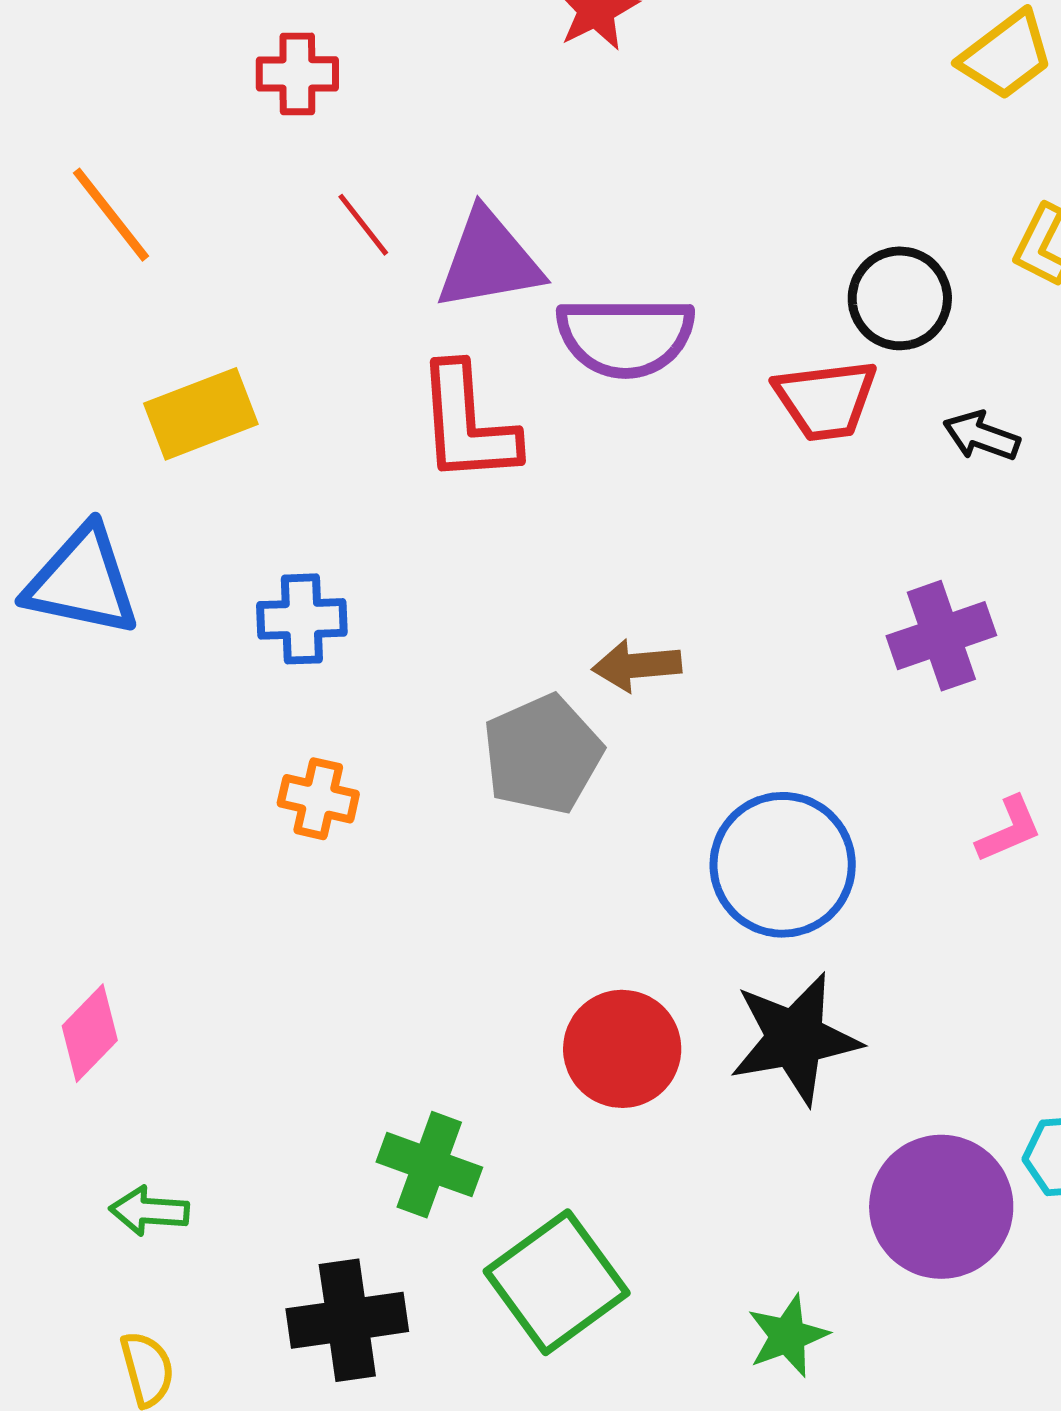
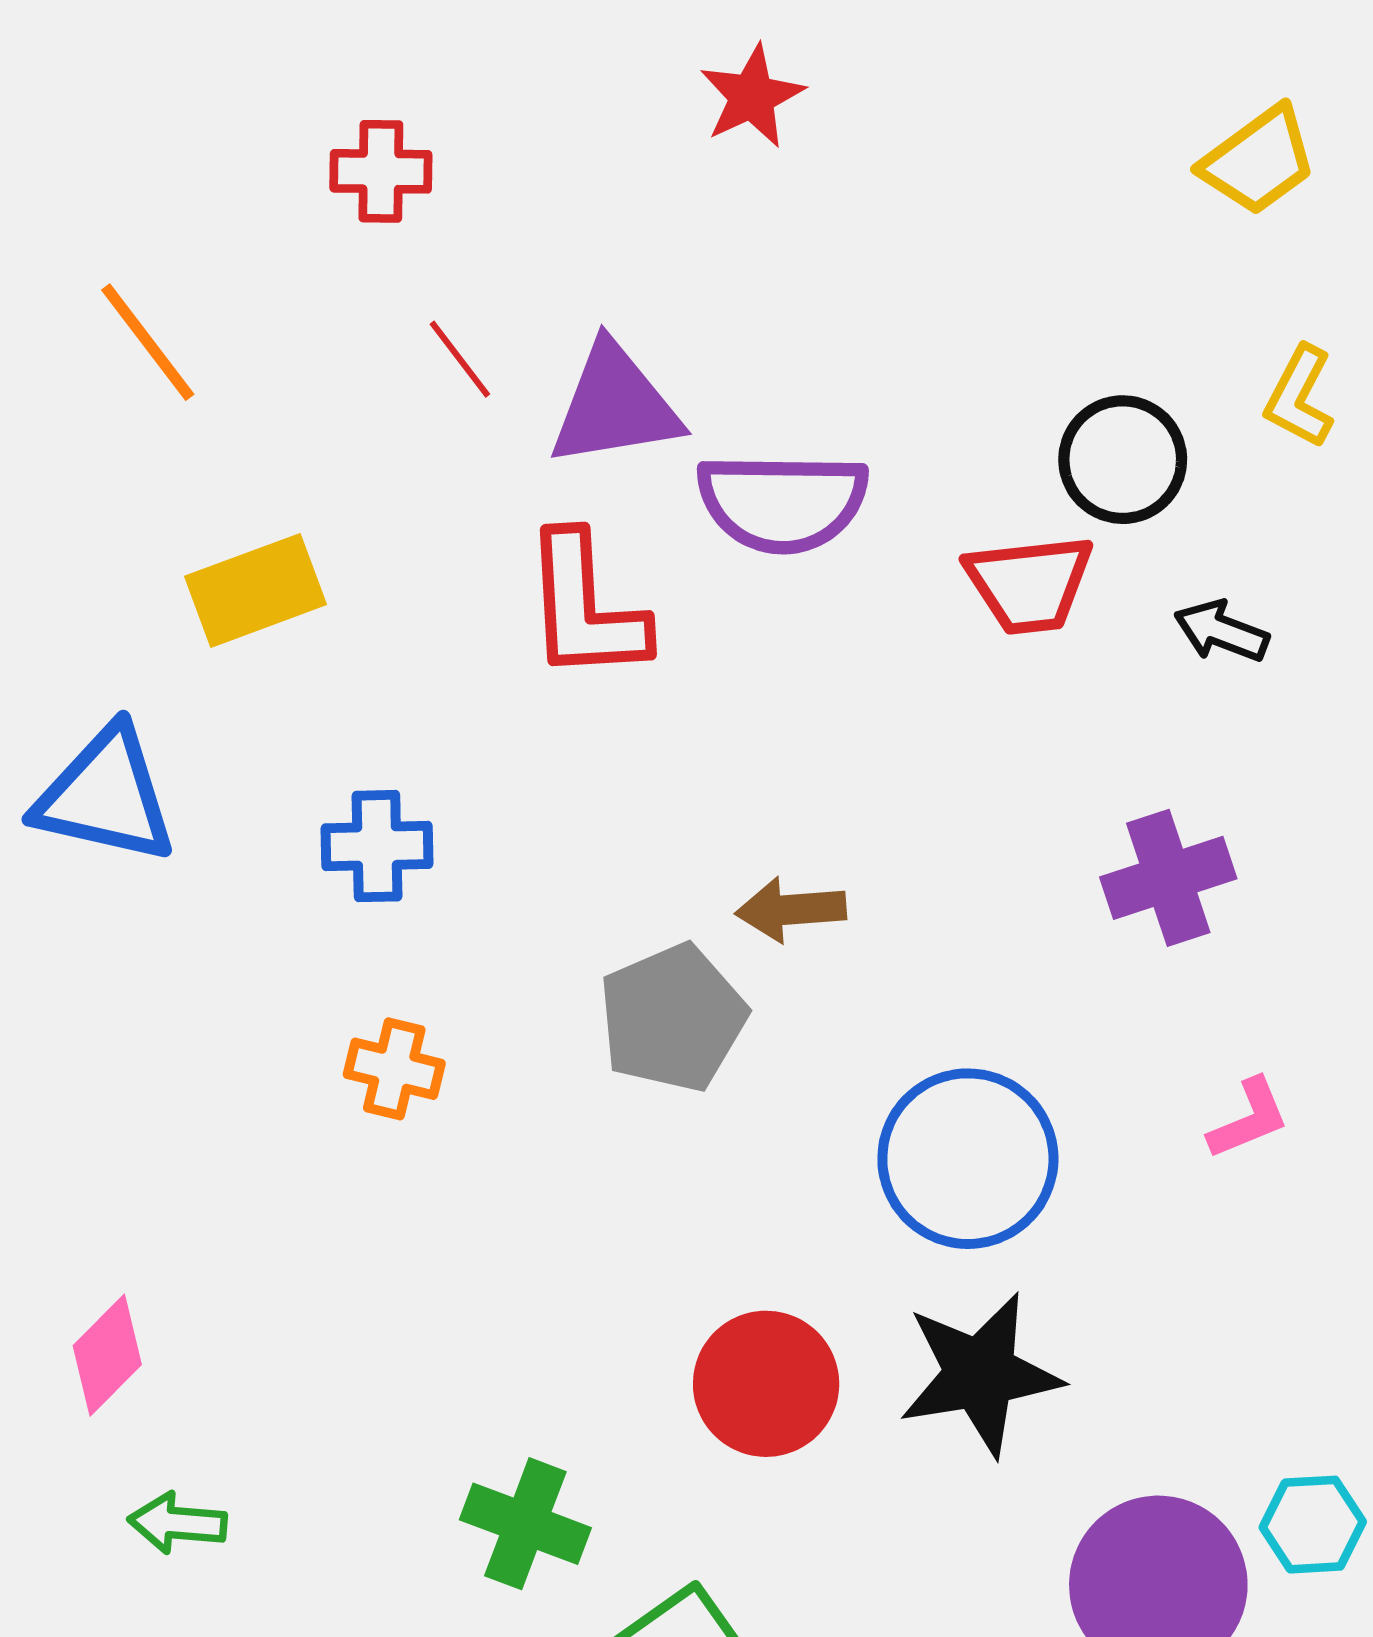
green arrow: (149, 1211) -> (177, 1523), moved

